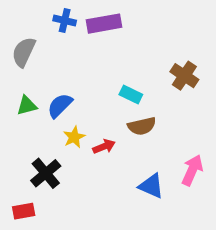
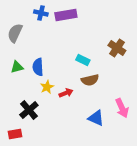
blue semicircle: (60, 106) -> (38, 67), turned -48
pink arrow: (192, 170) -> (122, 108), turned 132

